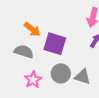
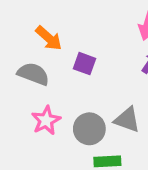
purple square: (55, 44) -> (85, 64), size x0.6
gray circle: (61, 73) -> (89, 129), moved

